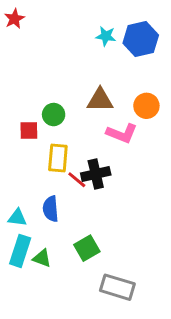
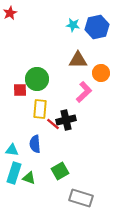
brown triangle: (100, 100) -> (78, 60), moved
green circle: (54, 115) -> (37, 79), size x1.5
pink L-shape: (122, 133) -> (84, 92), turned -65

